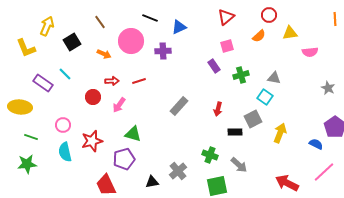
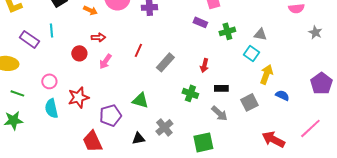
purple rectangle: (214, 66) -> (200, 22), turned -32
cyan line: (65, 74) -> (51, 30), turned 40
red line: (139, 81) -> (138, 50), moved, turned -48
gray star: (328, 88) -> (315, 32), moved
gray square: (253, 119) -> (249, 102), moved
yellow arrow: (280, 133) -> (266, 74), moved
green triangle: (133, 134) -> (140, 100), moved
blue semicircle: (316, 144) -> (282, 95), moved
green cross: (210, 155) -> (190, 93), moved
gray arrow: (239, 165) -> (219, 113), moved

